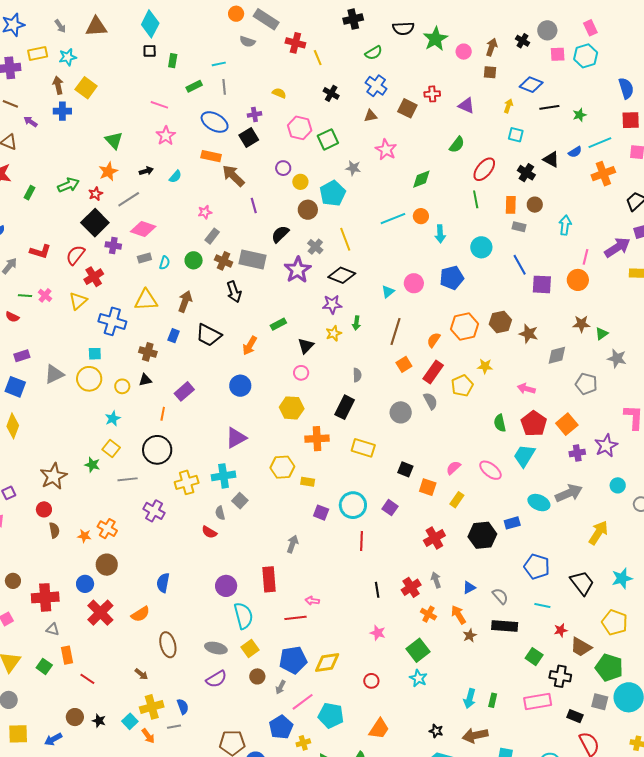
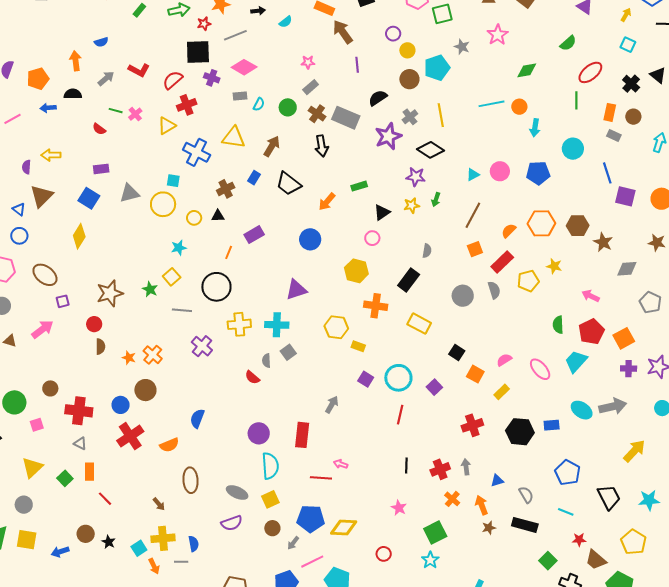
black square: (95, 223) -> (198, 52), turned 32
brown cross: (148, 352) -> (226, 189), turned 36

